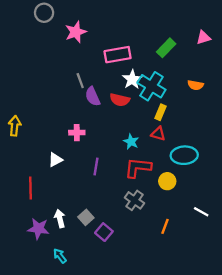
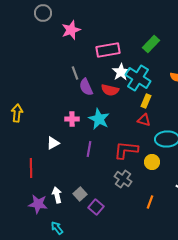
cyan star: (131, 142) -> (99, 119), moved, size x1.5

